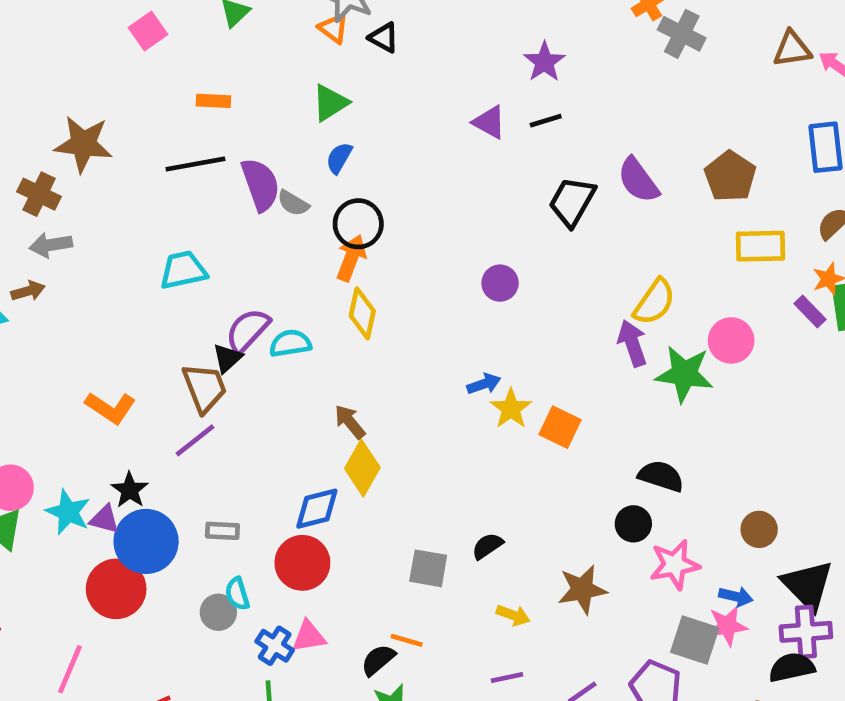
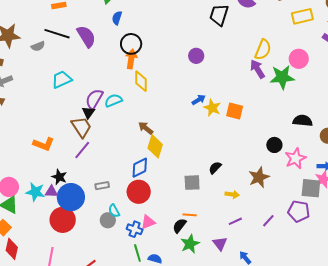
black line: (195, 164) -> (57, 34), turned 40
gray semicircle: (293, 203) -> (38, 46), moved, turned -40
black semicircle: (661, 476) -> (303, 121), moved

